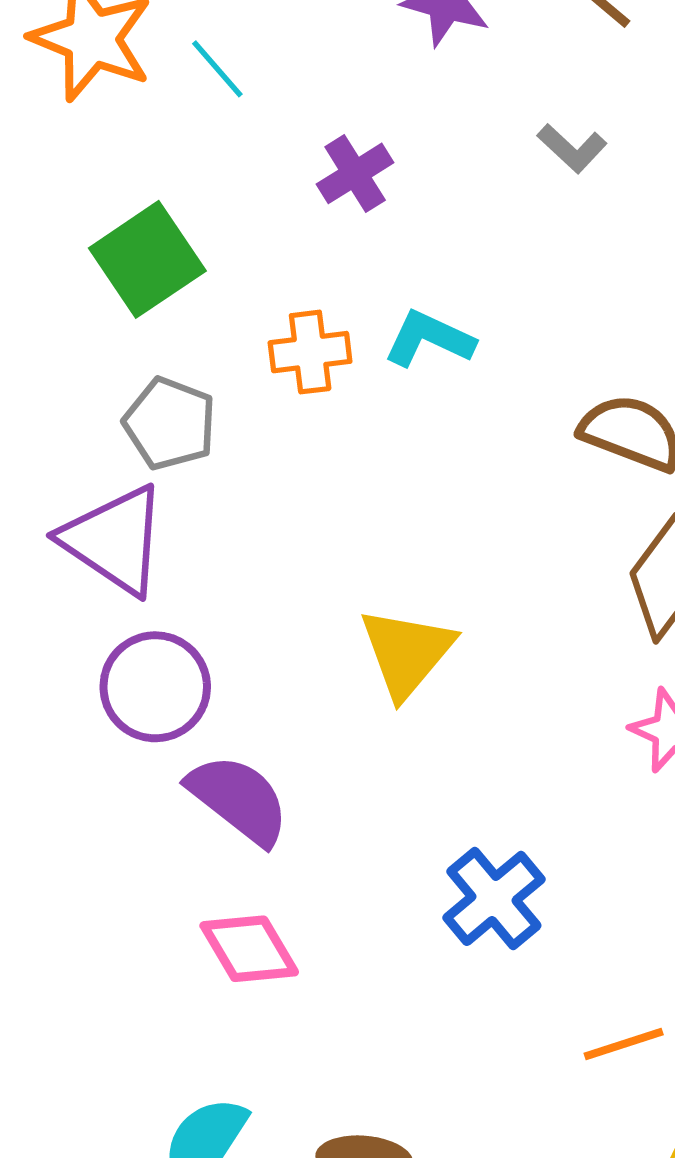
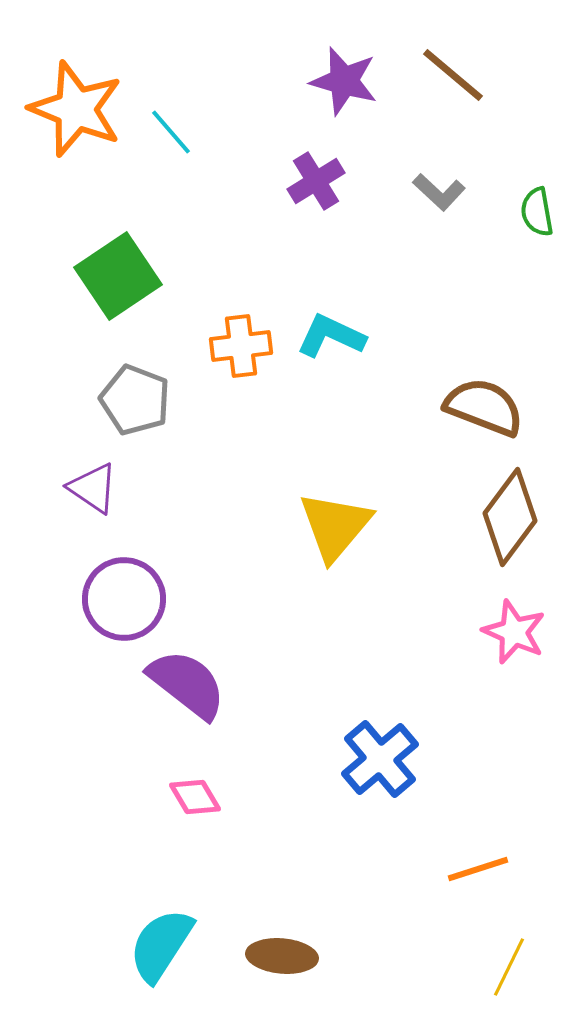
purple cross: (355, 173) -> (316, 181), moved
purple triangle: (114, 540) -> (93, 488), size x0.6
yellow triangle: (407, 652) -> (335, 526), moved
pink diamond: (249, 949) -> (195, 797), size x0.7

